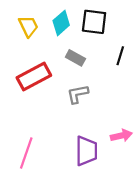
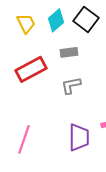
black square: (94, 22) -> (86, 19), turned 30
gray rectangle: (75, 58) -> (69, 52), turned -36

